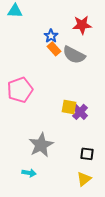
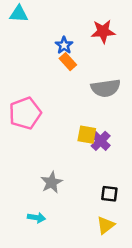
gray semicircle: (74, 55) -> (106, 88), moved, turned -35
gray star: (41, 145) -> (52, 182), size x0.7

